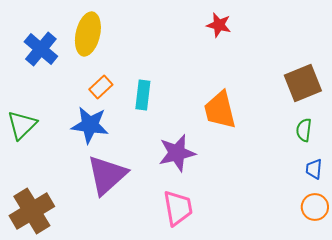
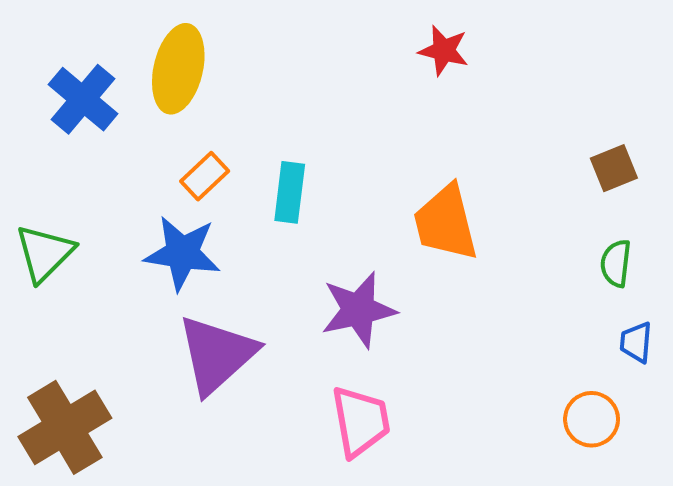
brown square: (303, 83) -> (614, 168), size x0.6
orange circle: (315, 207) -> (592, 419), moved

